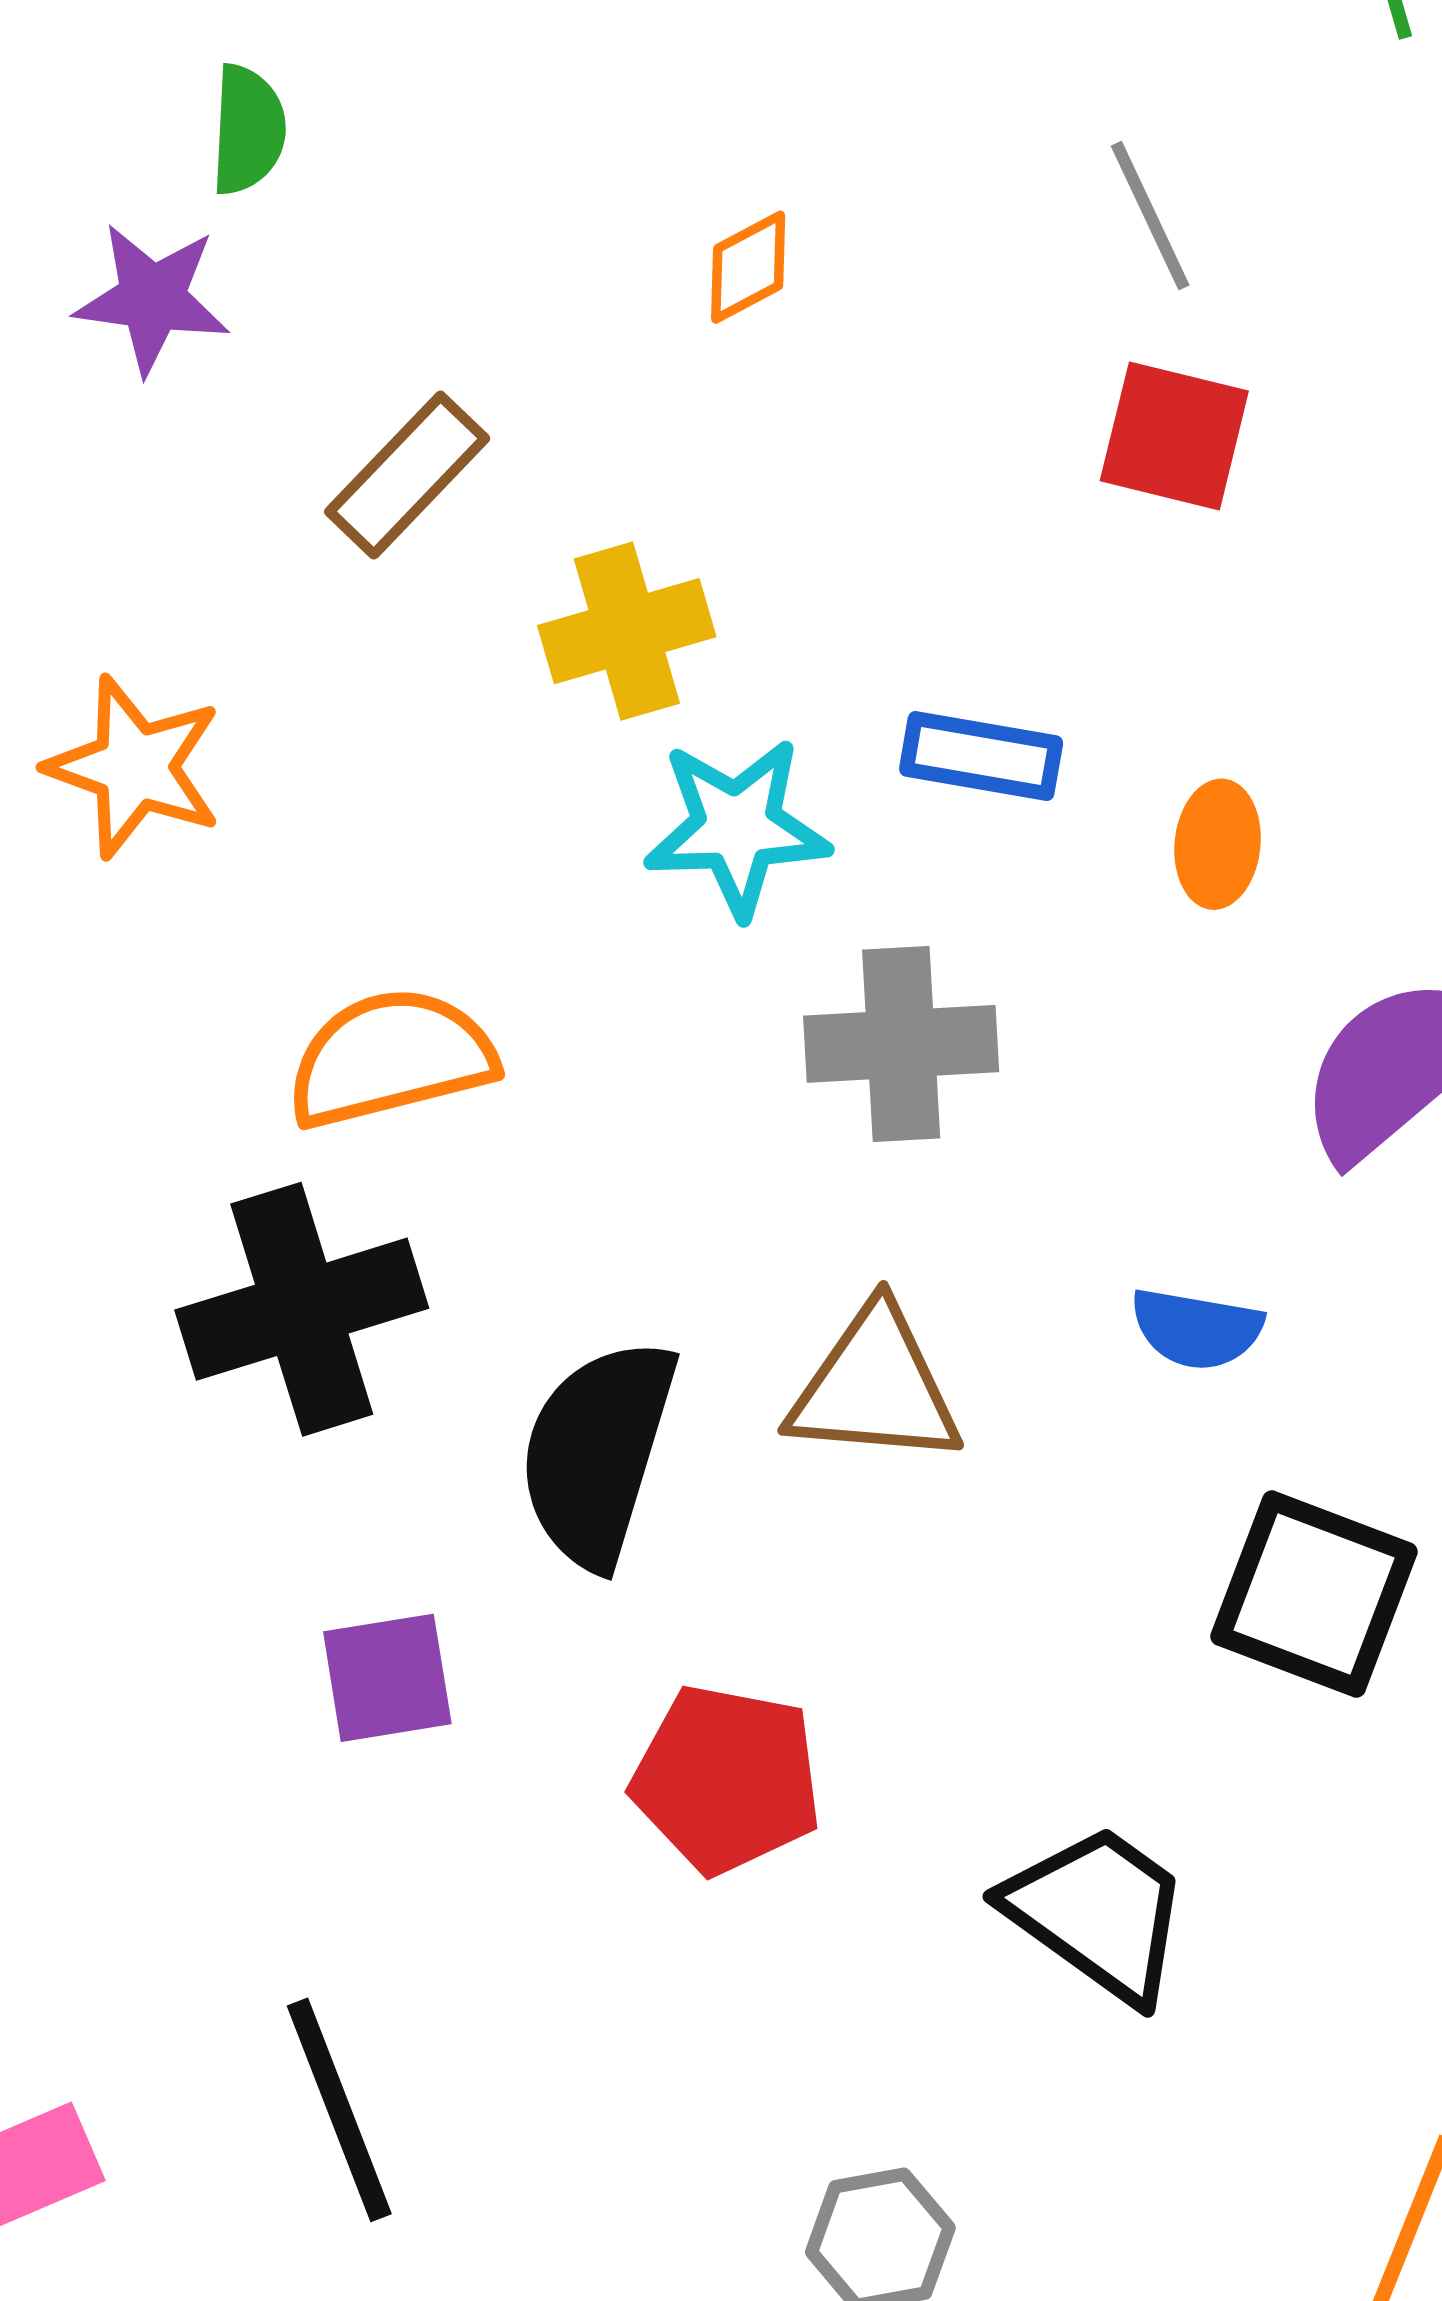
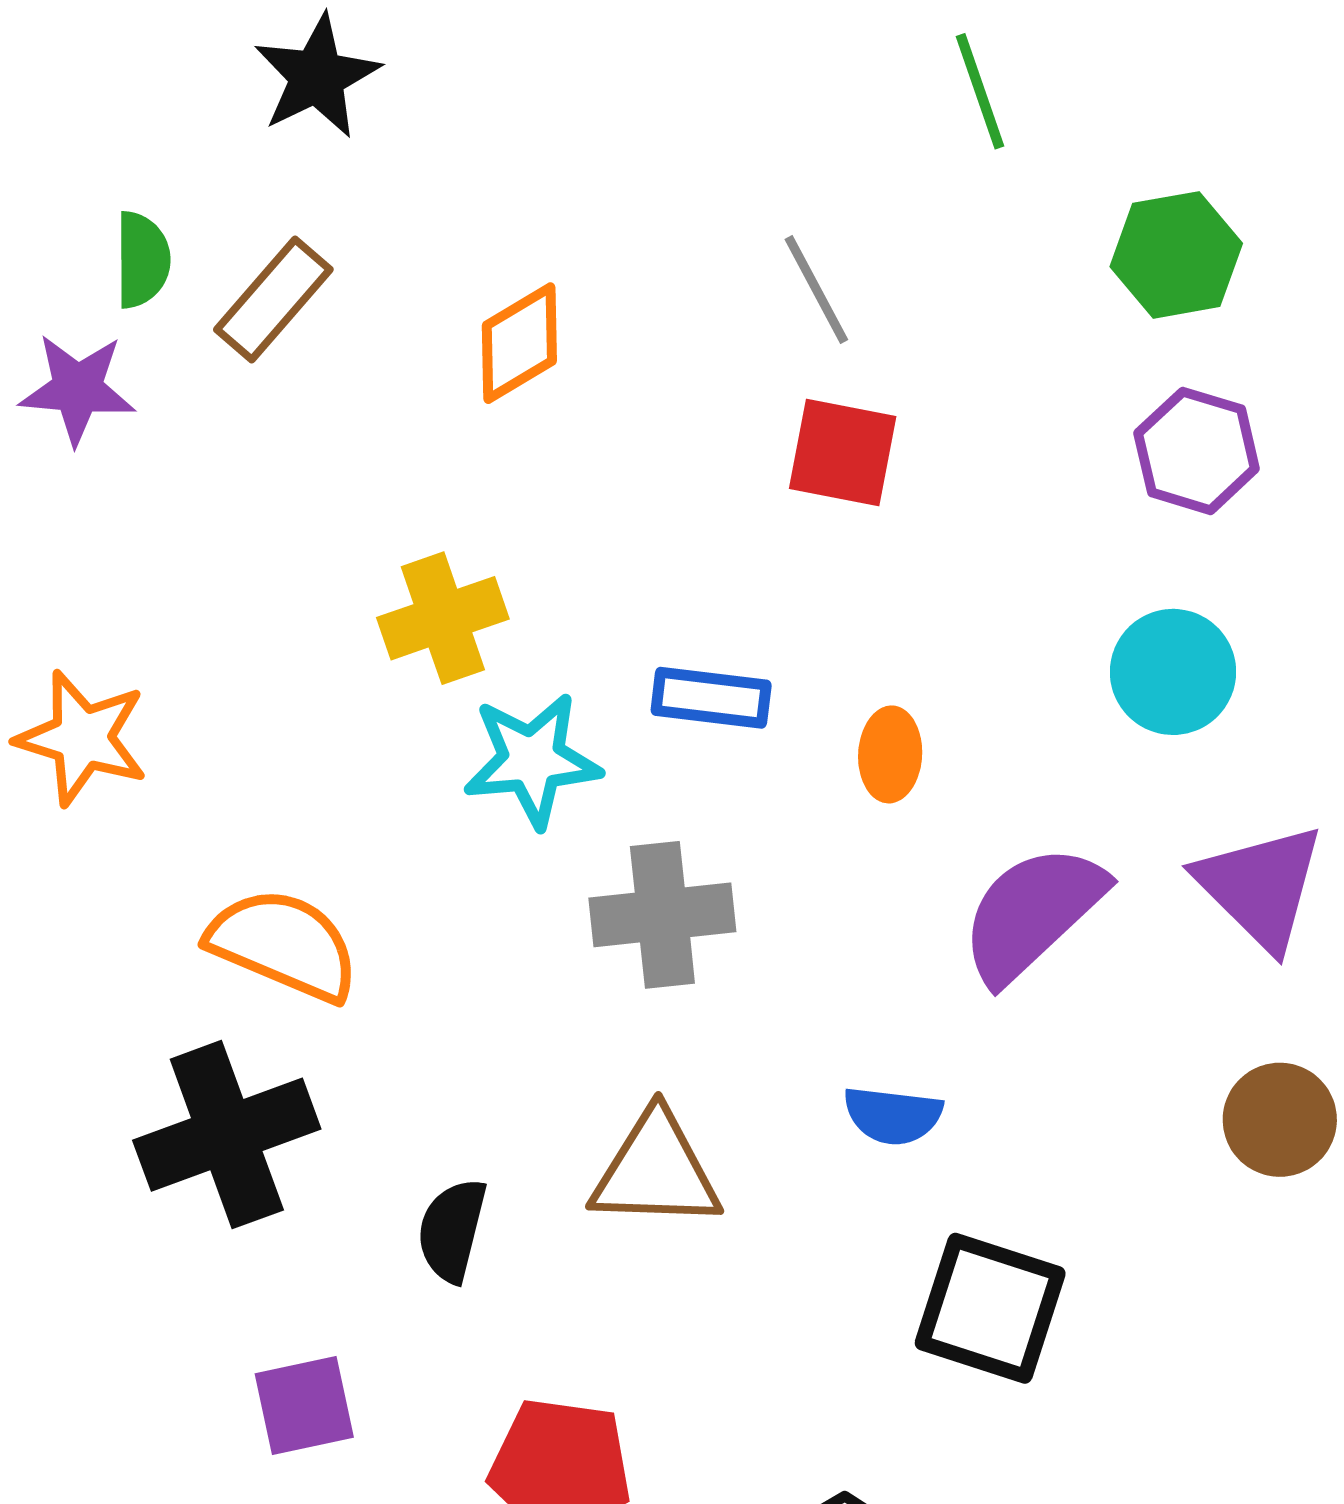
orange diamond: (748, 267) -> (519, 343), size x1.4
brown rectangle: (407, 475) -> (273, 300), moved
orange semicircle: (391, 1058) -> (283, 945), turned 40
black semicircle: (597, 1453) -> (452, 1230), size x0.6

